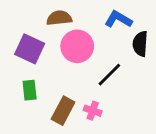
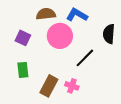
blue L-shape: (118, 19) -> (77, 15), moved
purple square: (30, 49) -> (23, 38), size x0.7

